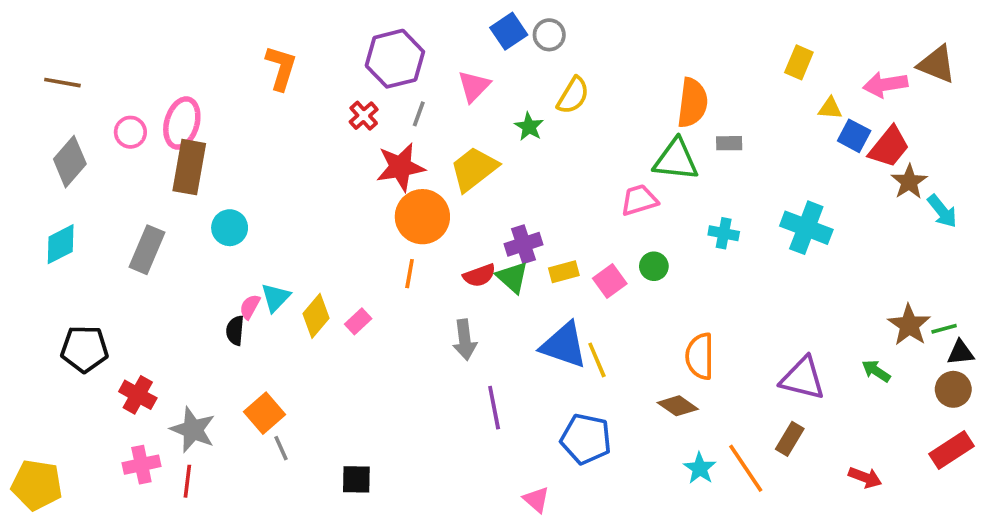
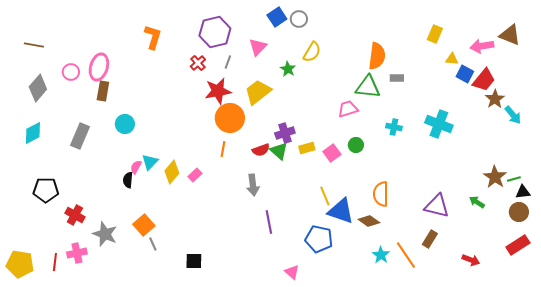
brown rectangle: (189, 167) -> (103, 91), size x0.7
blue triangle: (564, 345) -> (341, 211), moved
red line: (187, 481) -> (55, 262), moved

